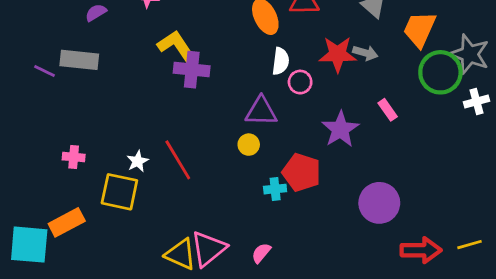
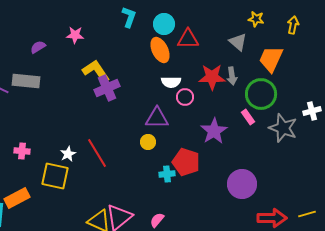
gray arrow: (365, 53) -> (232, 76), turned 66
gray star: (470, 54) -> (283, 128), moved
white semicircle: (281, 61) -> (171, 82), turned 84
purple cross: (192, 70) -> (107, 88), turned -30
green circle: (440, 72) -> (261, 94), moved

